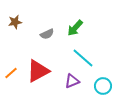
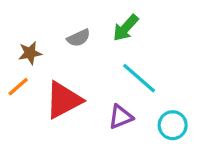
brown star: (15, 22) -> (30, 53), moved
orange line: (11, 73) -> (18, 87), moved

